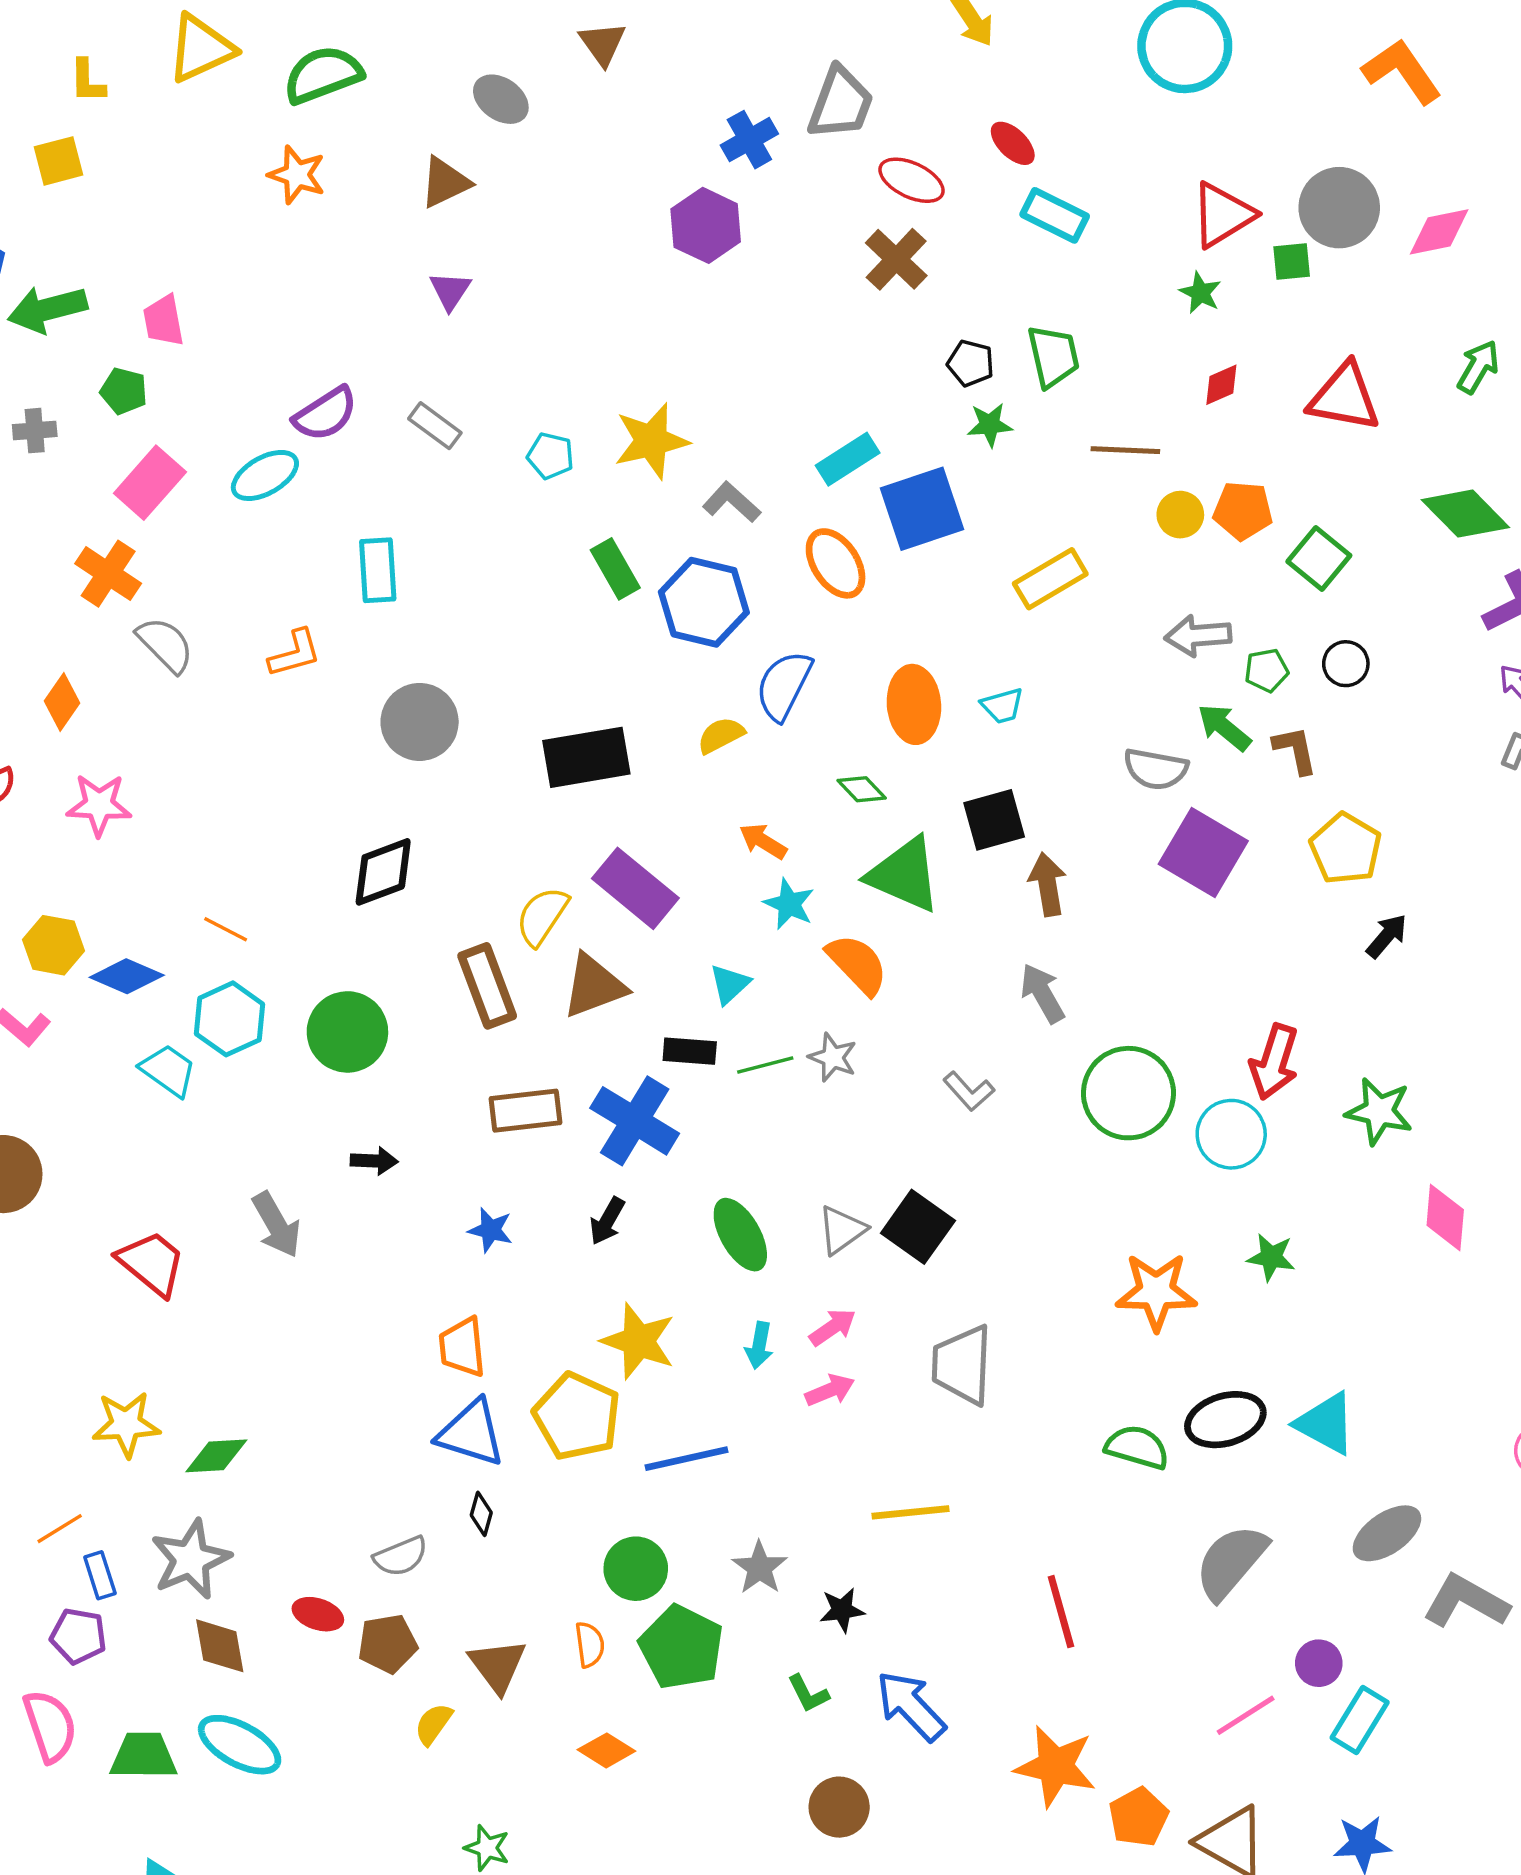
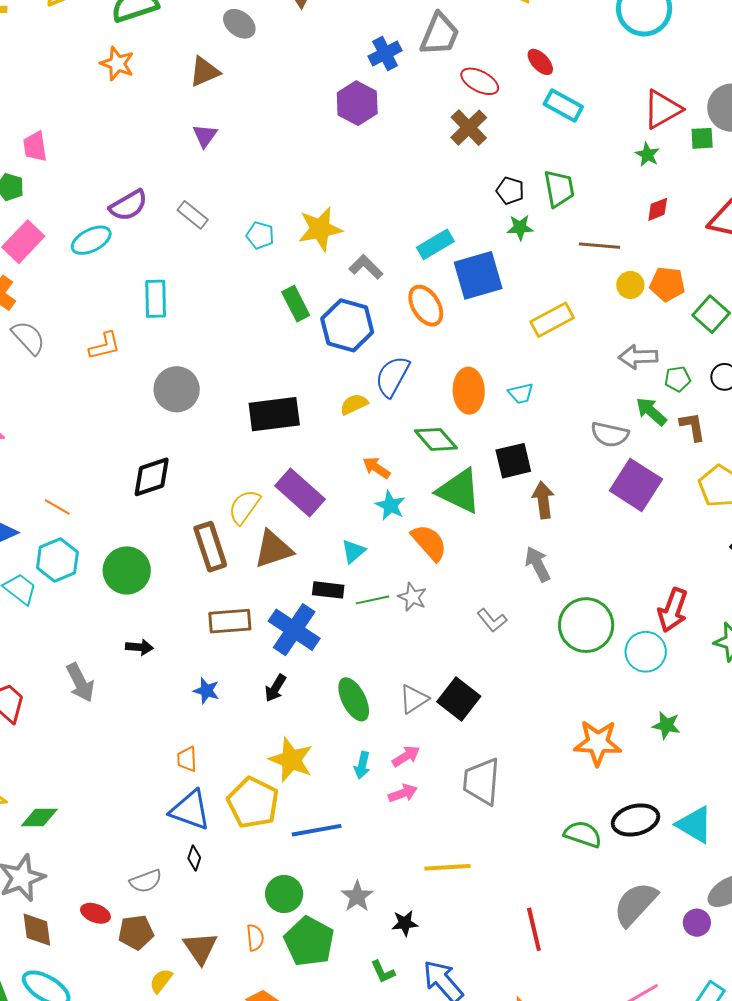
green diamond: (862, 789) -> (436, 439), size x1.5
orange trapezoid: (462, 1347) -> (187, 759), size x0.7
purple circle: (1319, 1663) -> (697, 923), moved

